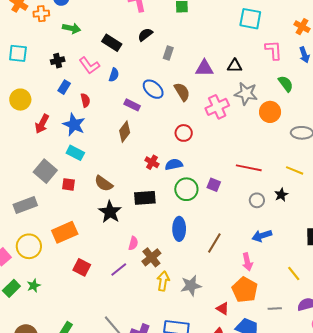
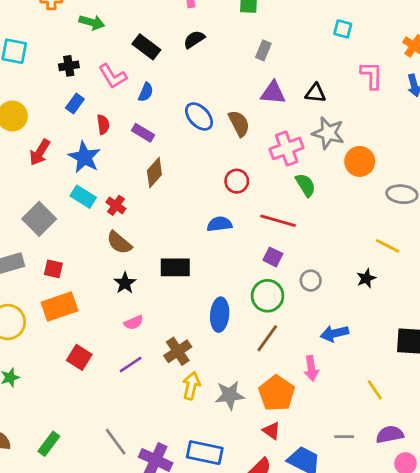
cyan square: (250, 19) -> (343, 29), size x0.6
gray rectangle: (168, 53) -> (263, 50), moved
green semicircle: (286, 84) -> (306, 185), moved
purple rectangle: (132, 105) -> (143, 133), moved
red cross: (152, 162) -> (116, 205), moved
red line: (249, 168) -> (278, 221), moved
red square: (69, 184) -> (53, 269), moved
green circle: (186, 189) -> (268, 296), moved
gray circle: (257, 200) -> (311, 281), moved
black star: (110, 212) -> (125, 283), size x0.7
pink semicircle: (133, 243) -> (134, 322), moved, turned 48
orange pentagon: (245, 290) -> (277, 393), moved

